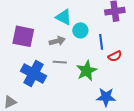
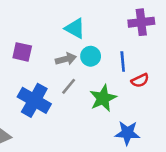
cyan circle: (80, 30) -> (91, 56), moved
purple square: (23, 36) -> (22, 52), size x0.7
gray line: (60, 62) -> (69, 86), turned -56

